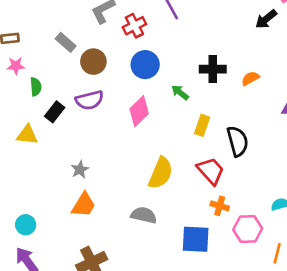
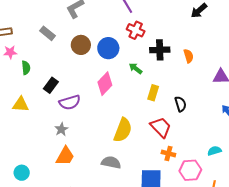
red cross: (134, 26) -> (136, 30), moved, turned -36
brown circle: (93, 62) -> (81, 45), moved
orange semicircle: (250, 78) -> (189, 56), turned 104
purple semicircle: (90, 100) -> (70, 102), moved
black rectangle: (55, 112) -> (51, 85), moved
black semicircle: (238, 141) -> (180, 104), size x0.7

